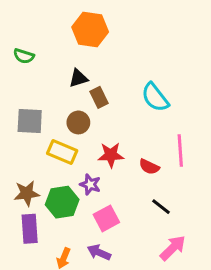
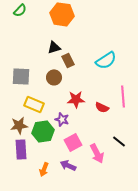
green semicircle: (24, 56) -> (20, 10), moved, turned -64
cyan semicircle: (155, 97) -> (106, 60), turned -85
yellow rectangle: (62, 152) -> (34, 104), moved
black line: (161, 207) -> (119, 141), moved
pink arrow: (173, 248) -> (97, 153), moved, turned 108

